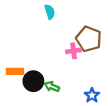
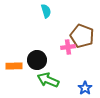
black circle: (33, 81) -> (37, 60), moved
green arrow: (52, 87) -> (48, 80), size x1.5

